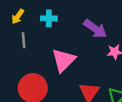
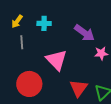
pink triangle: (64, 60) -> (56, 60), turned -30

